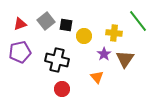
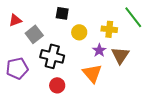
gray square: (46, 21) -> (34, 34), moved
black square: (66, 25) -> (62, 13), moved
purple pentagon: (20, 52) -> (17, 68), moved
orange triangle: (97, 77) -> (92, 73), size x1.5

